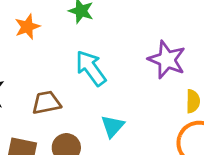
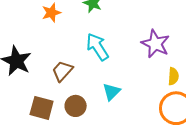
brown trapezoid: (46, 103) -> (62, 71), turned -40

